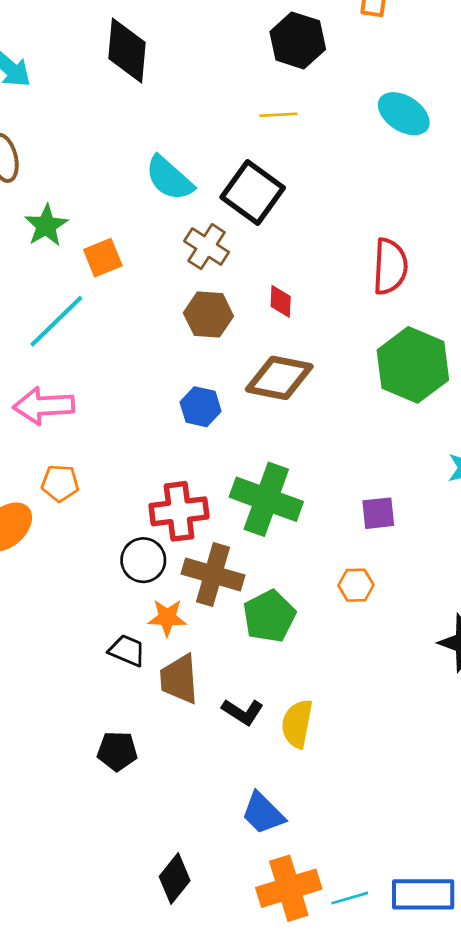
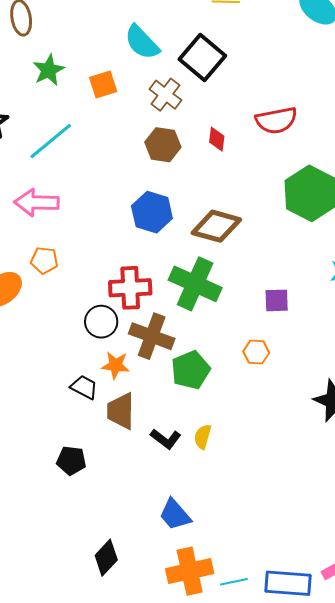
orange square: (103, 258) -> (103, 84), moved
red semicircle: (390, 266) -> (276, 120), moved, turned 72
brown diamond: (279, 378) -> (216, 226), moved
blue hexagon: (201, 407) -> (152, 212), size x1.4
yellow semicircle: (297, 724) -> (203, 437), moved, size x0.7

